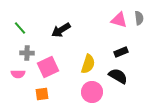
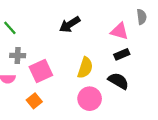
pink triangle: (119, 20) -> (119, 31), moved
black arrow: (61, 30) -> (70, 25), moved
orange square: (42, 94) -> (34, 101), turned -32

